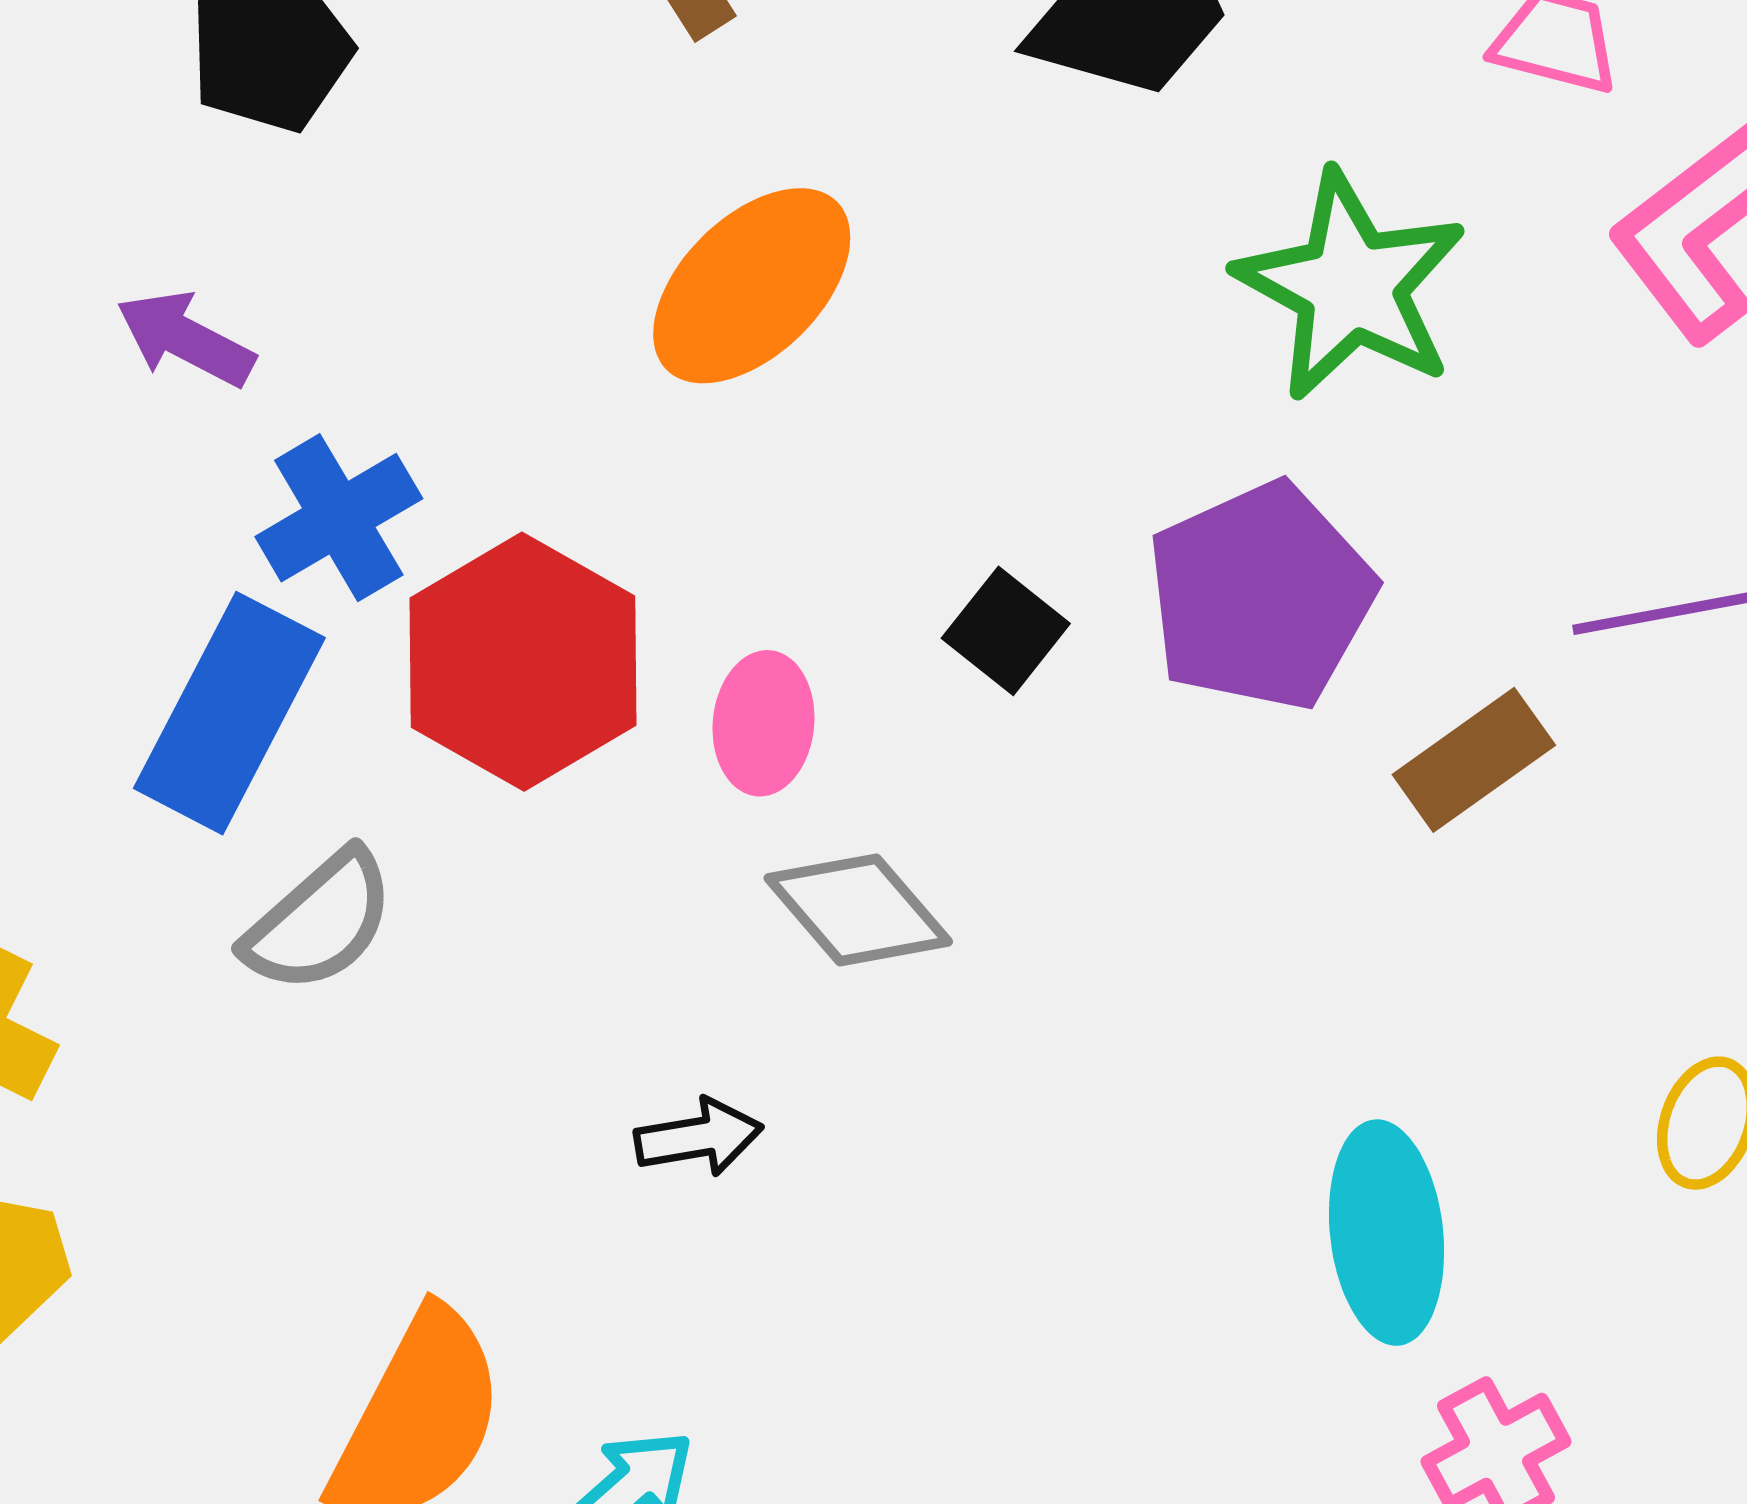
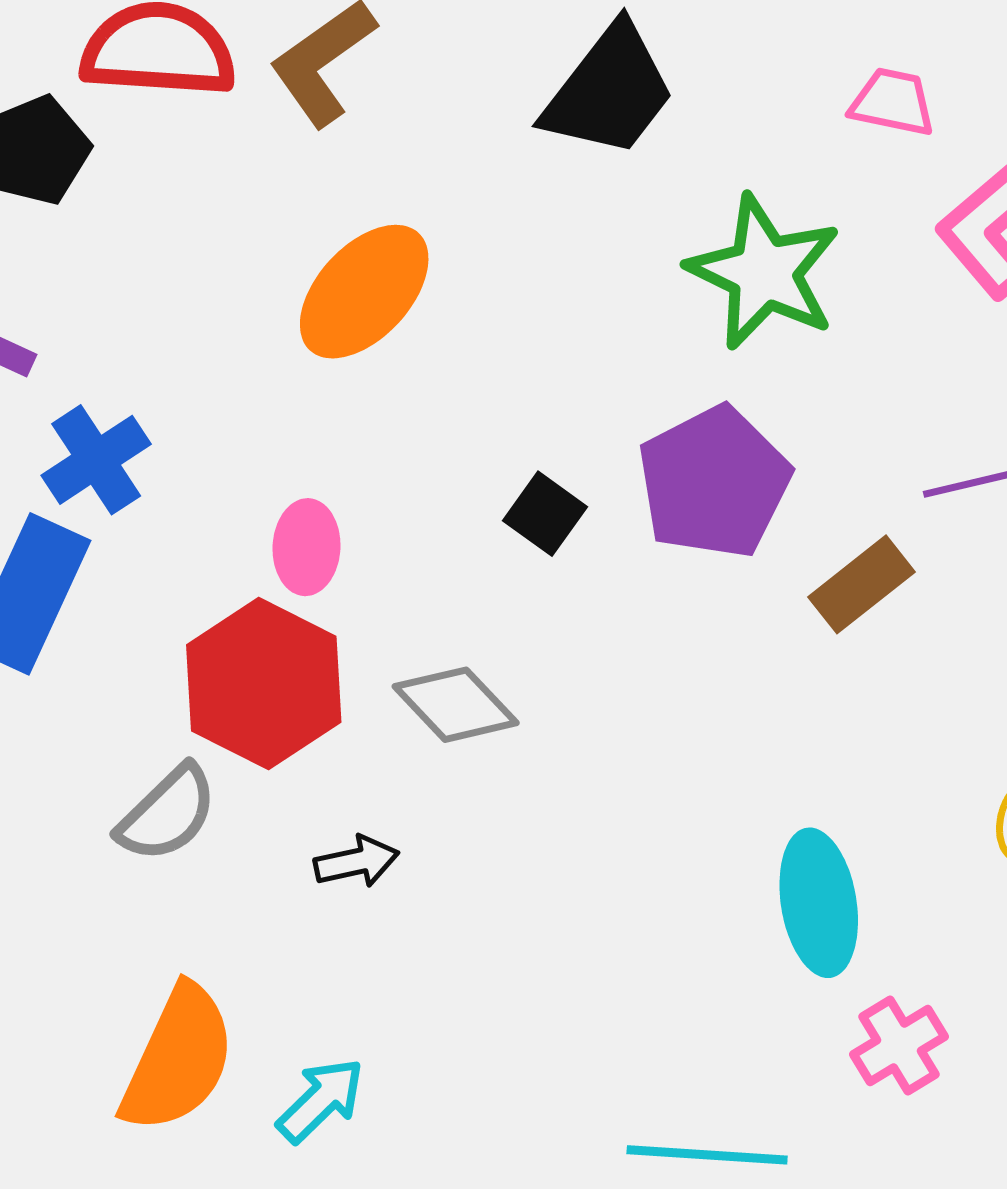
red hexagon: (523, 662) -> (264, 684), moved
pink ellipse: (764, 723) -> (307, 547), moved
gray semicircle: (319, 922) -> (167, 814), moved

